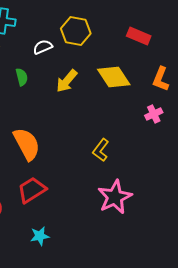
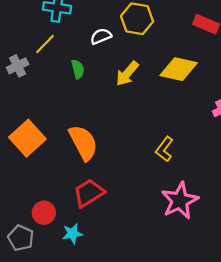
yellow diamond: (114, 77) -> (179, 69), turned -44
cyan star: (40, 236) -> (72, 234), moved

